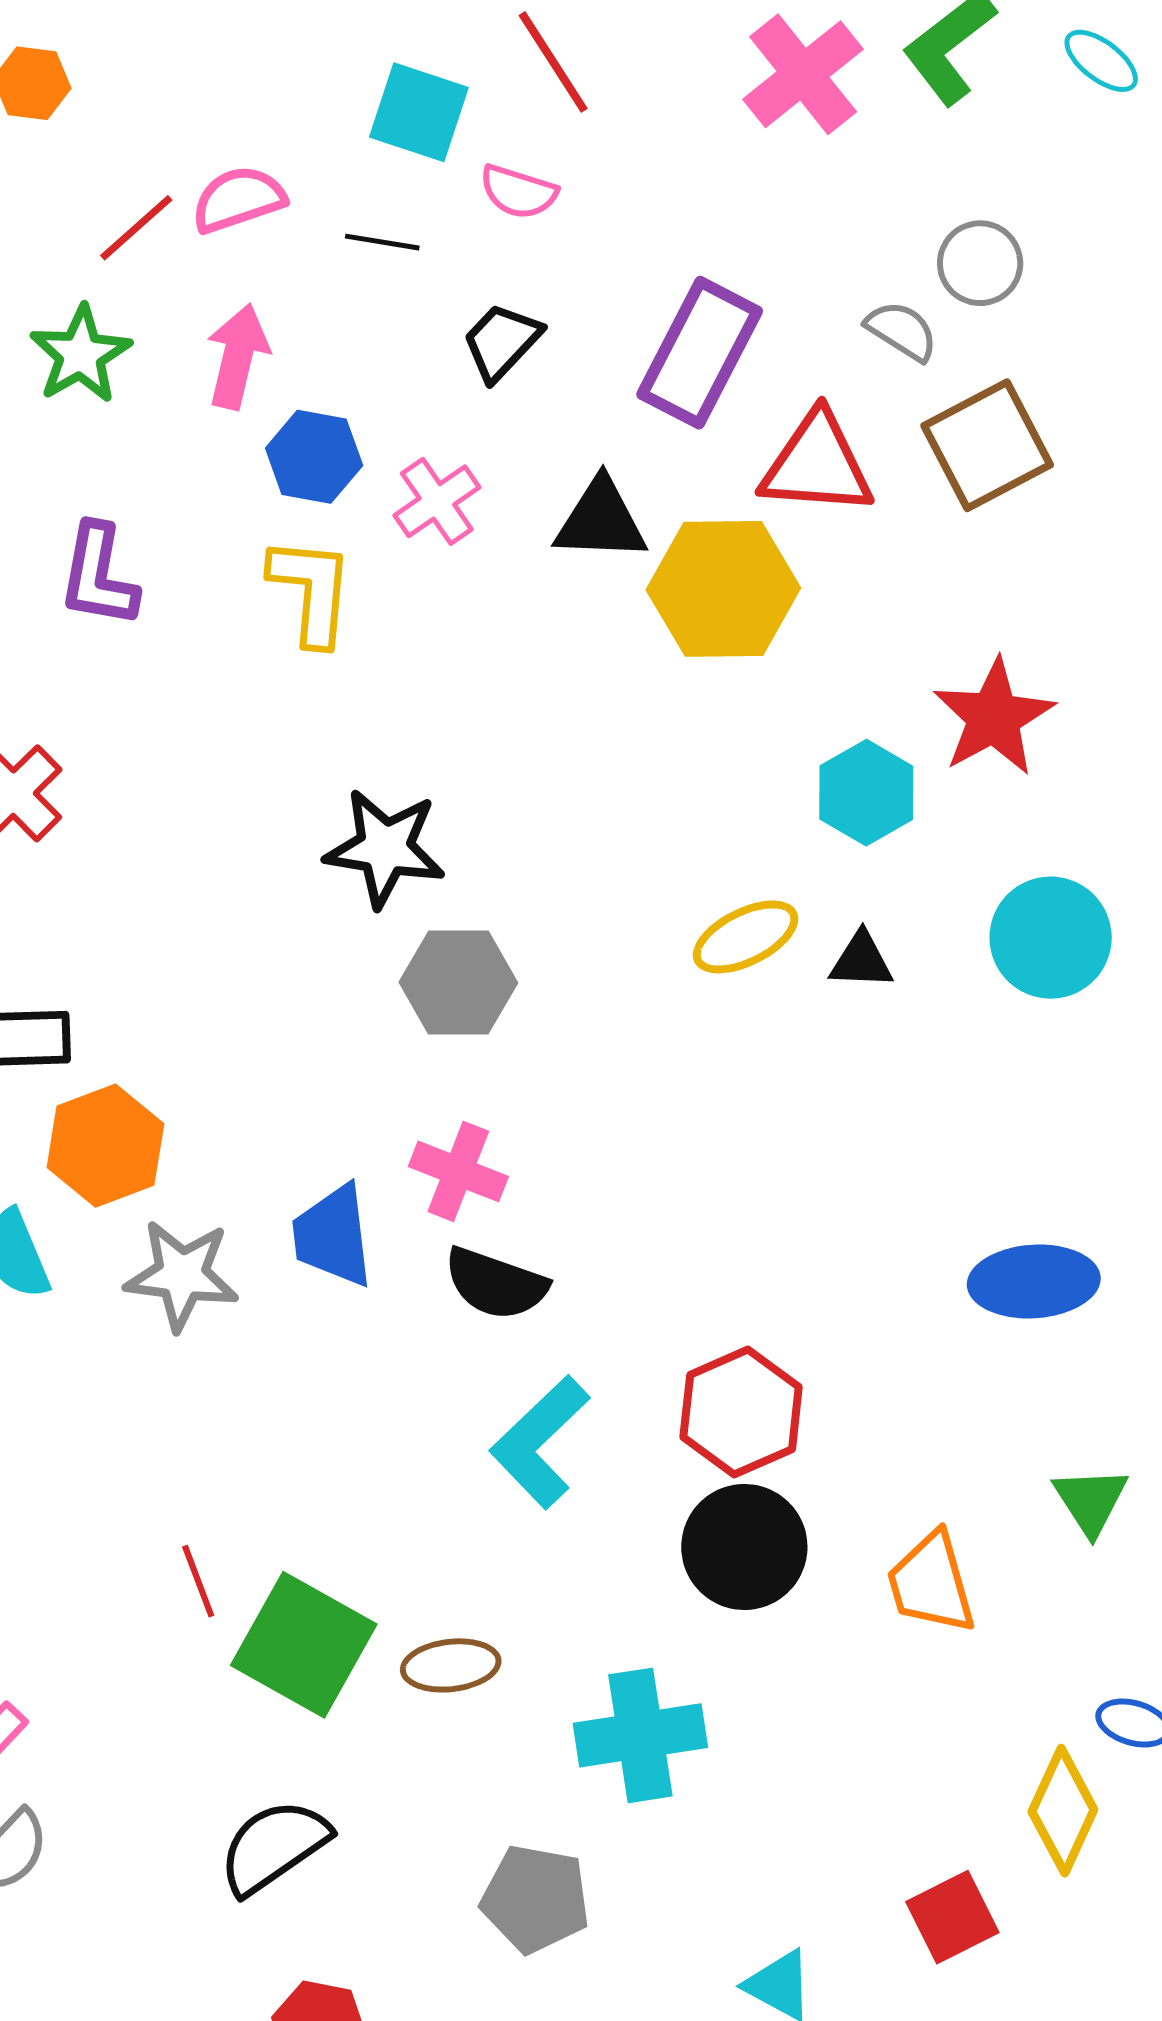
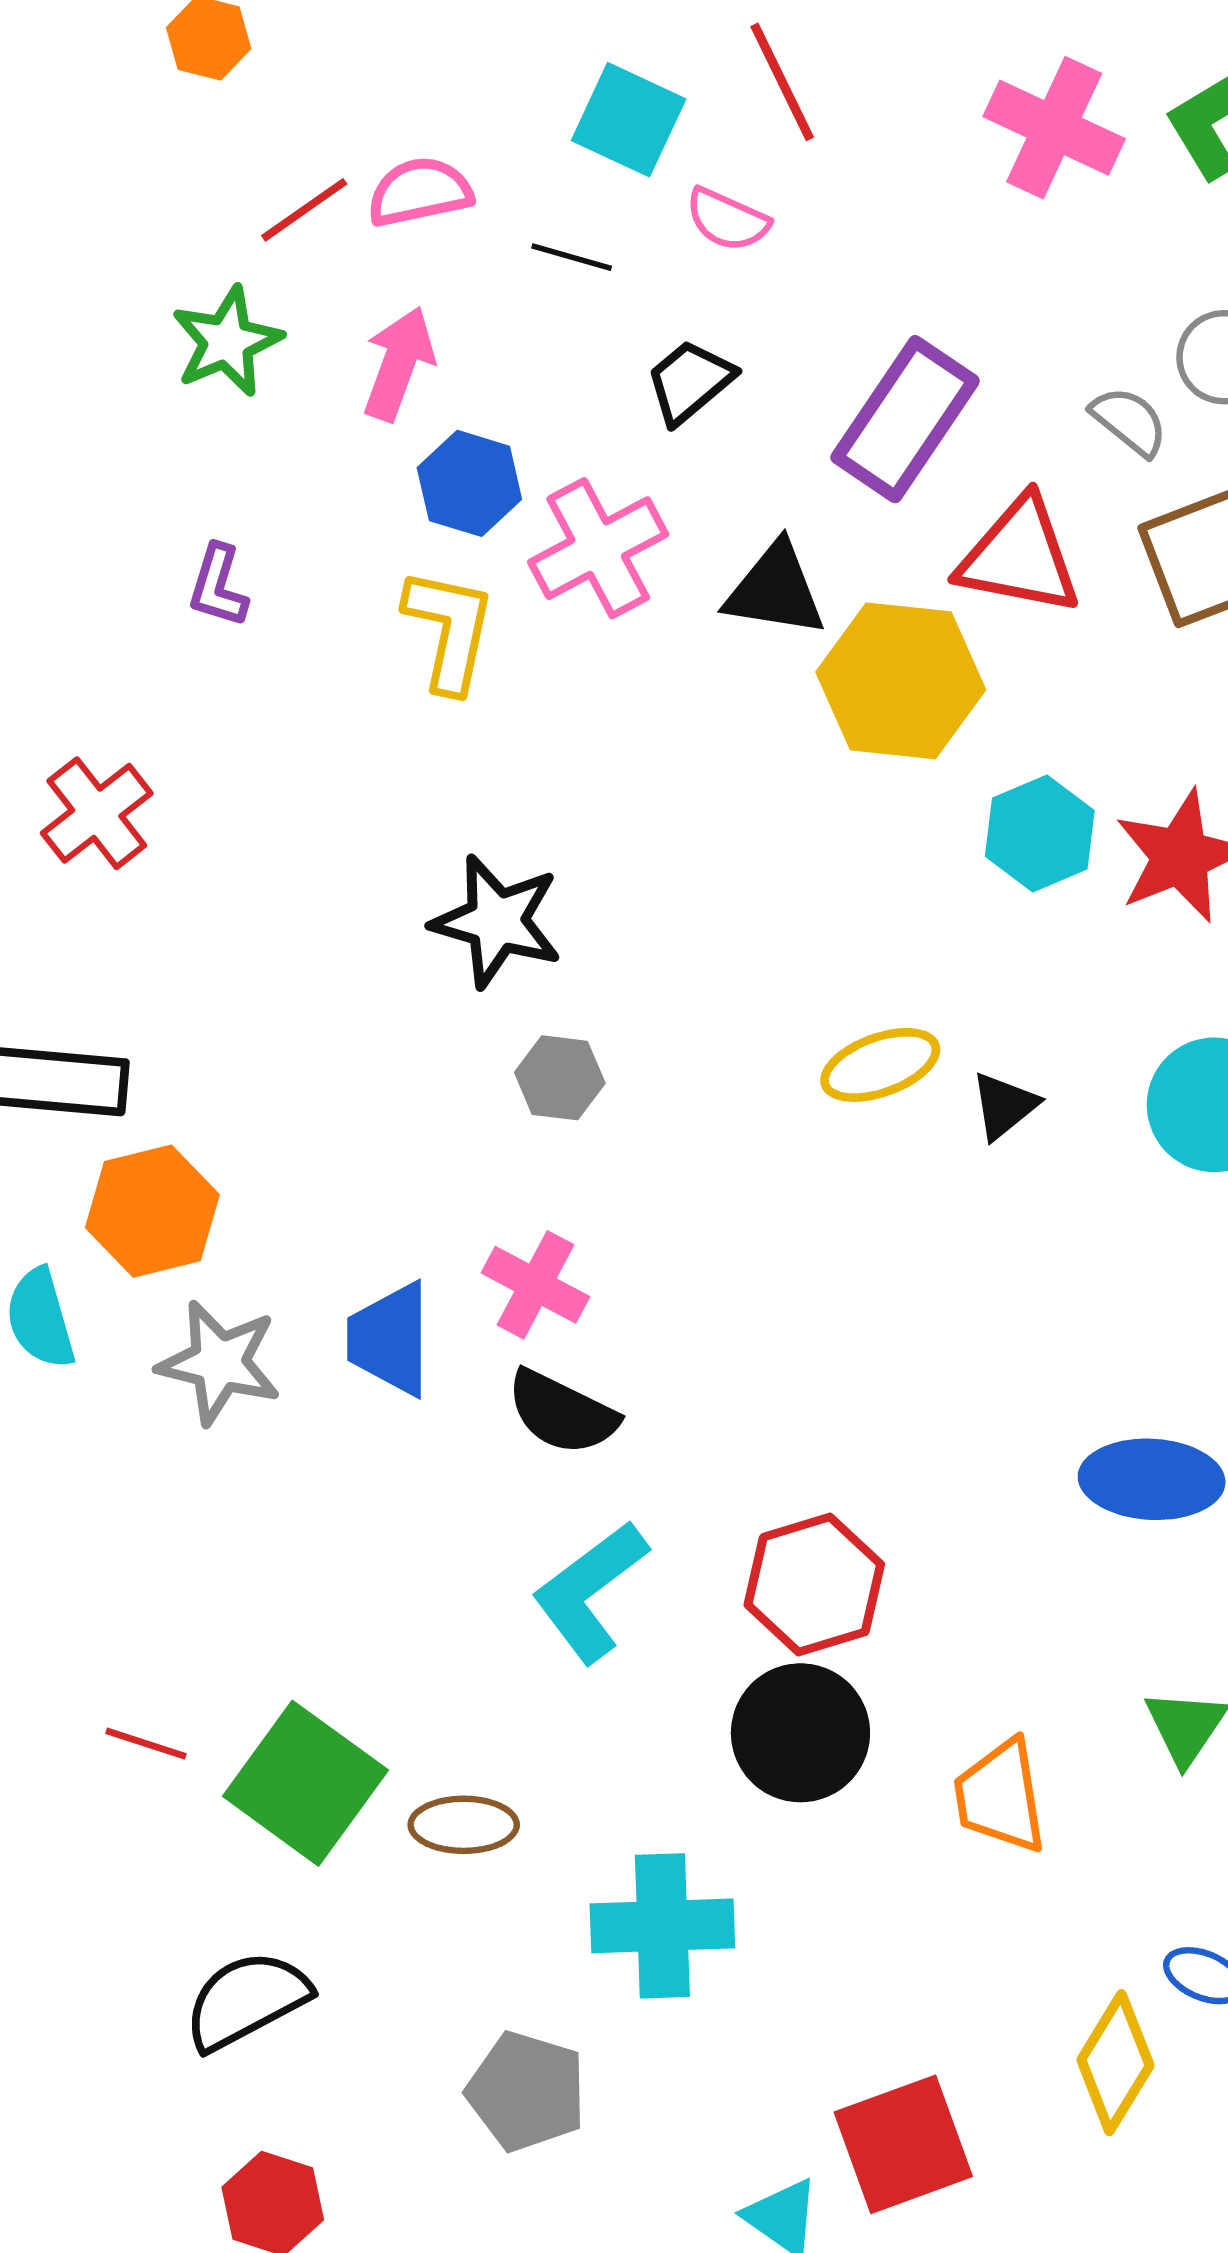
pink cross: (803, 74) -> (1054, 128), turned -33
pink cross: (437, 501) -> (598, 548), size x1.4
purple L-shape: (98, 576) -> (218, 586), size x0.7
cyan hexagon: (866, 793) -> (1040, 833), moved
black triangle: (861, 961) -> (1004, 1106), turned -48
gray hexagon: (458, 982) -> (560, 1078), size x0.7
red line: (198, 1581) -> (146, 1744), moved, turned -58
red square: (952, 1917) -> (903, 2144), moved, size x1.4

